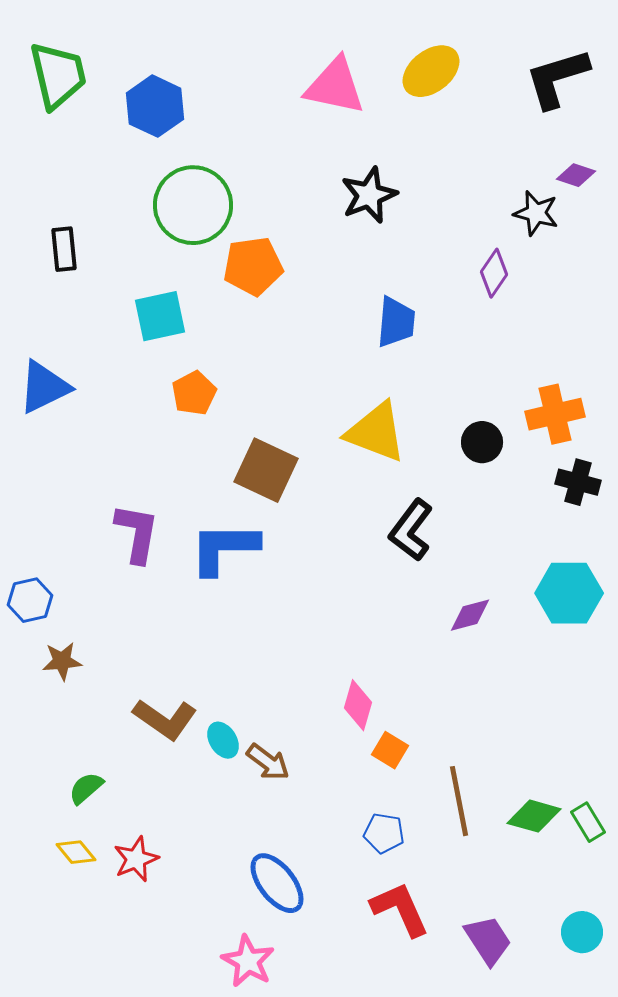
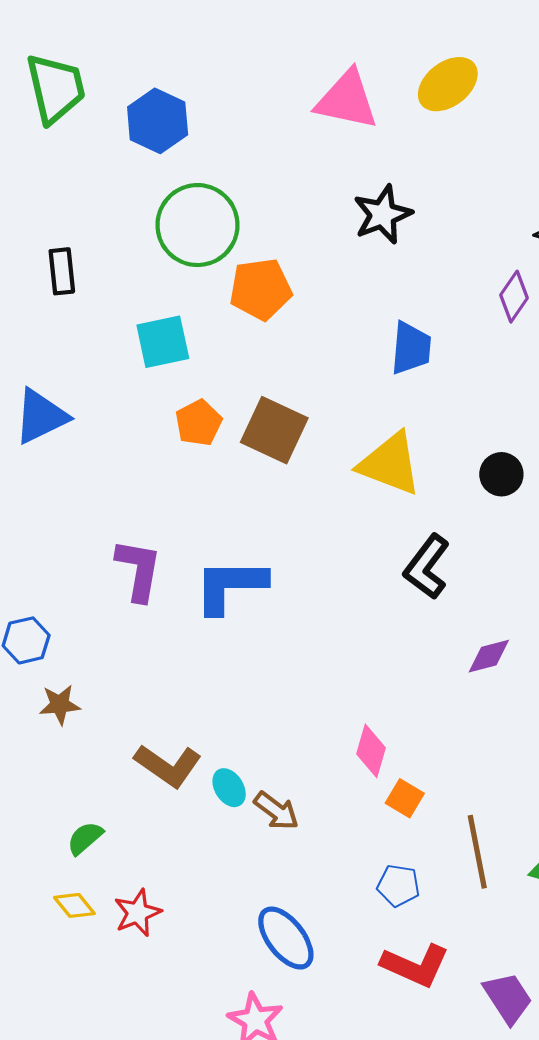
brown square: (266, 470) -> (274, 430), moved
red L-shape: (400, 909) -> (415, 965), turned 138

